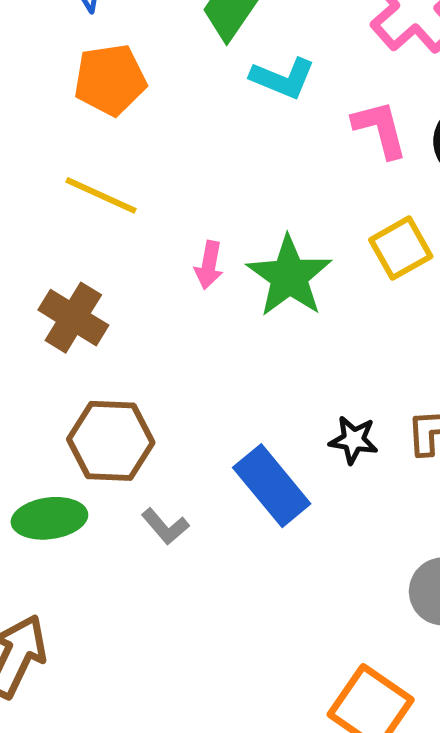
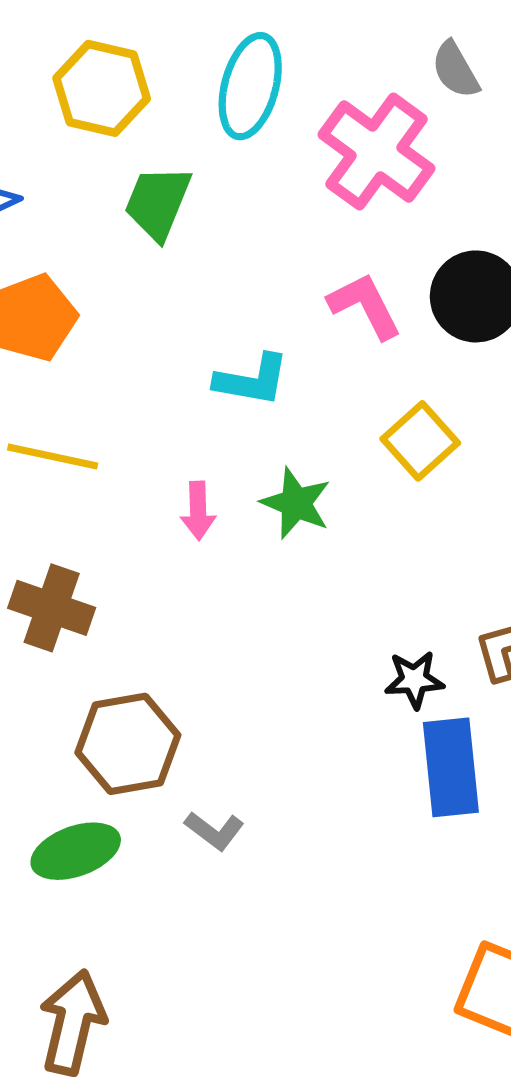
cyan L-shape: (283, 78) -> (252, 380), moved
green star: (289, 276) -> (296, 503), size x0.7
blue rectangle: (272, 486) -> (451, 767), moved, turned 46

